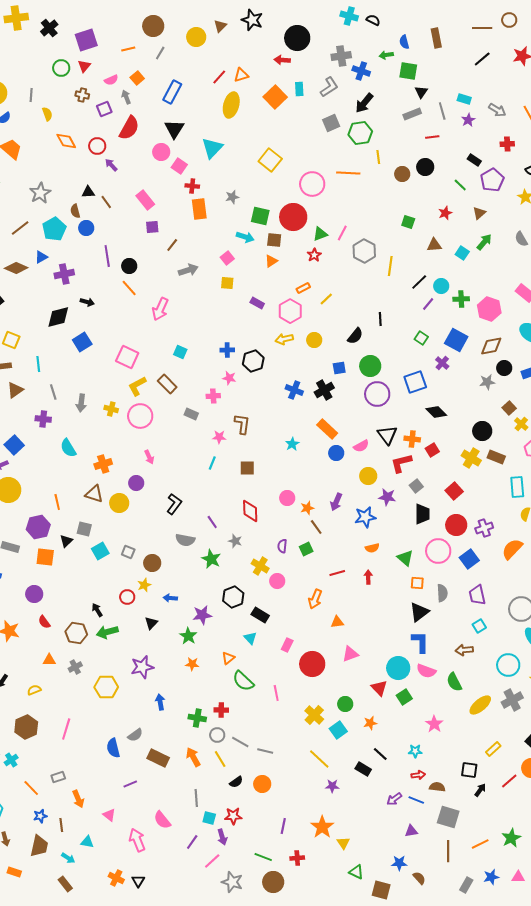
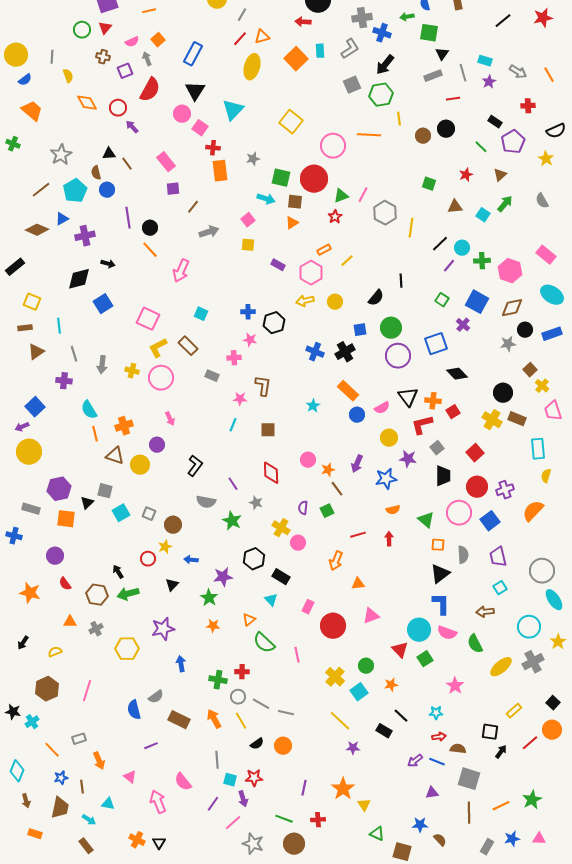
gray line: (160, 53) -> (242, 15), moved
orange line: (57, 502) -> (95, 434), moved

